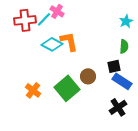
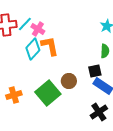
pink cross: (57, 11) -> (38, 29), moved
cyan diamond: (52, 44) -> (33, 49), turned -75
orange cross: (33, 90) -> (14, 95), turned 35

